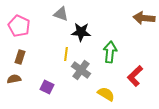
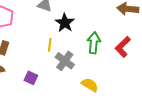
black star: (81, 32) -> (65, 23), turned 30
red L-shape: (135, 76) -> (123, 47), moved

